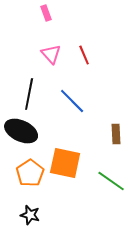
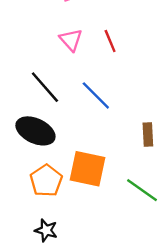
black line: (29, 94) -> (45, 87), turned -52

